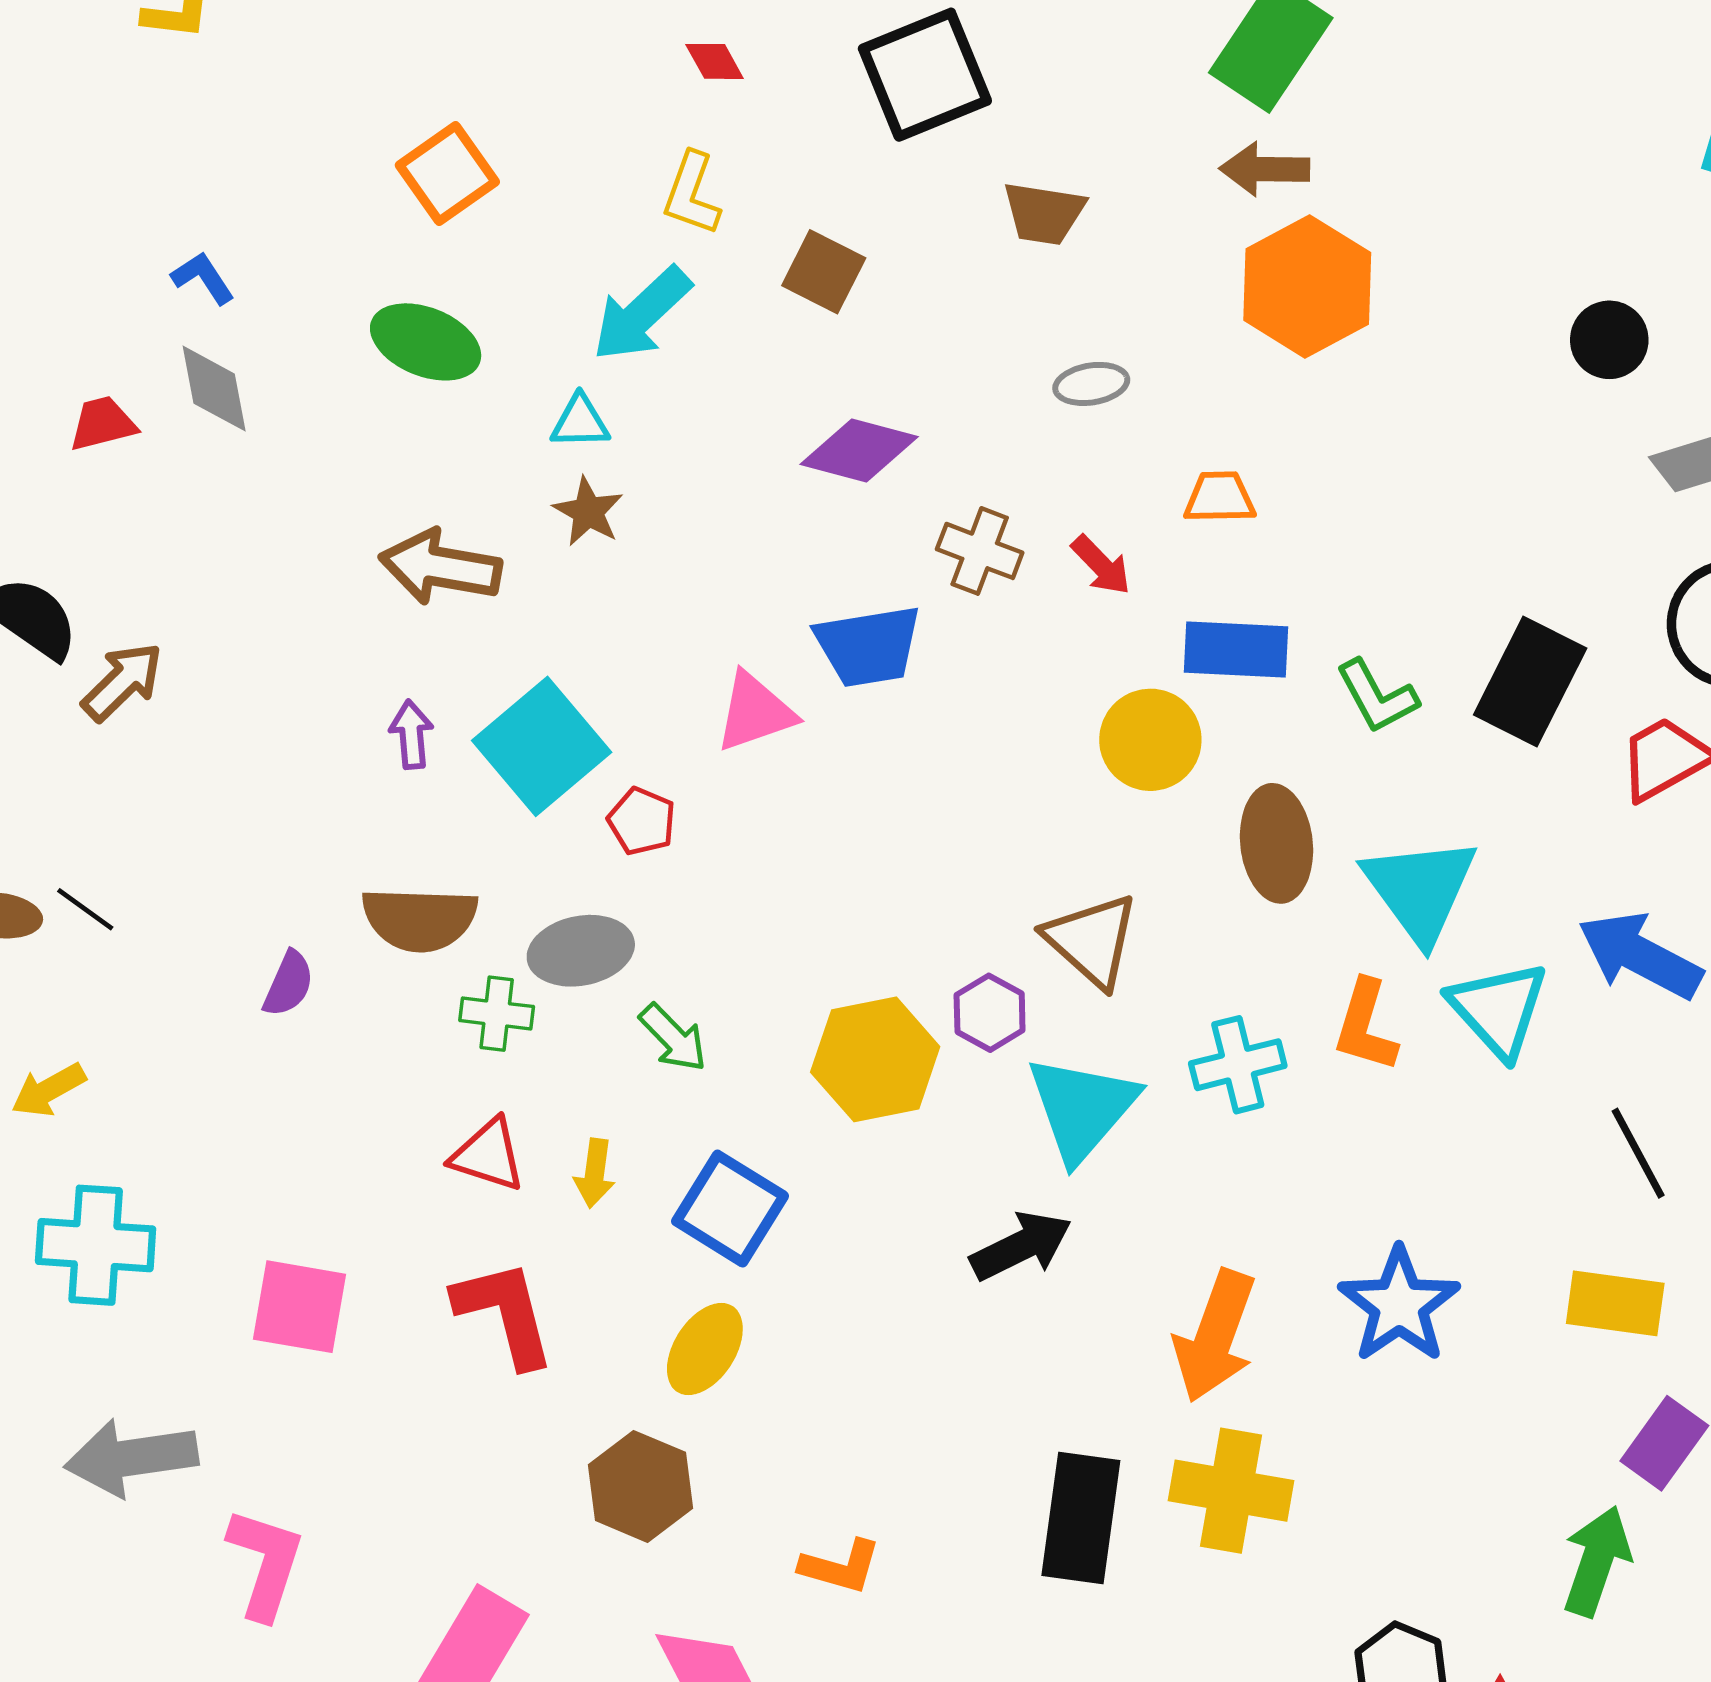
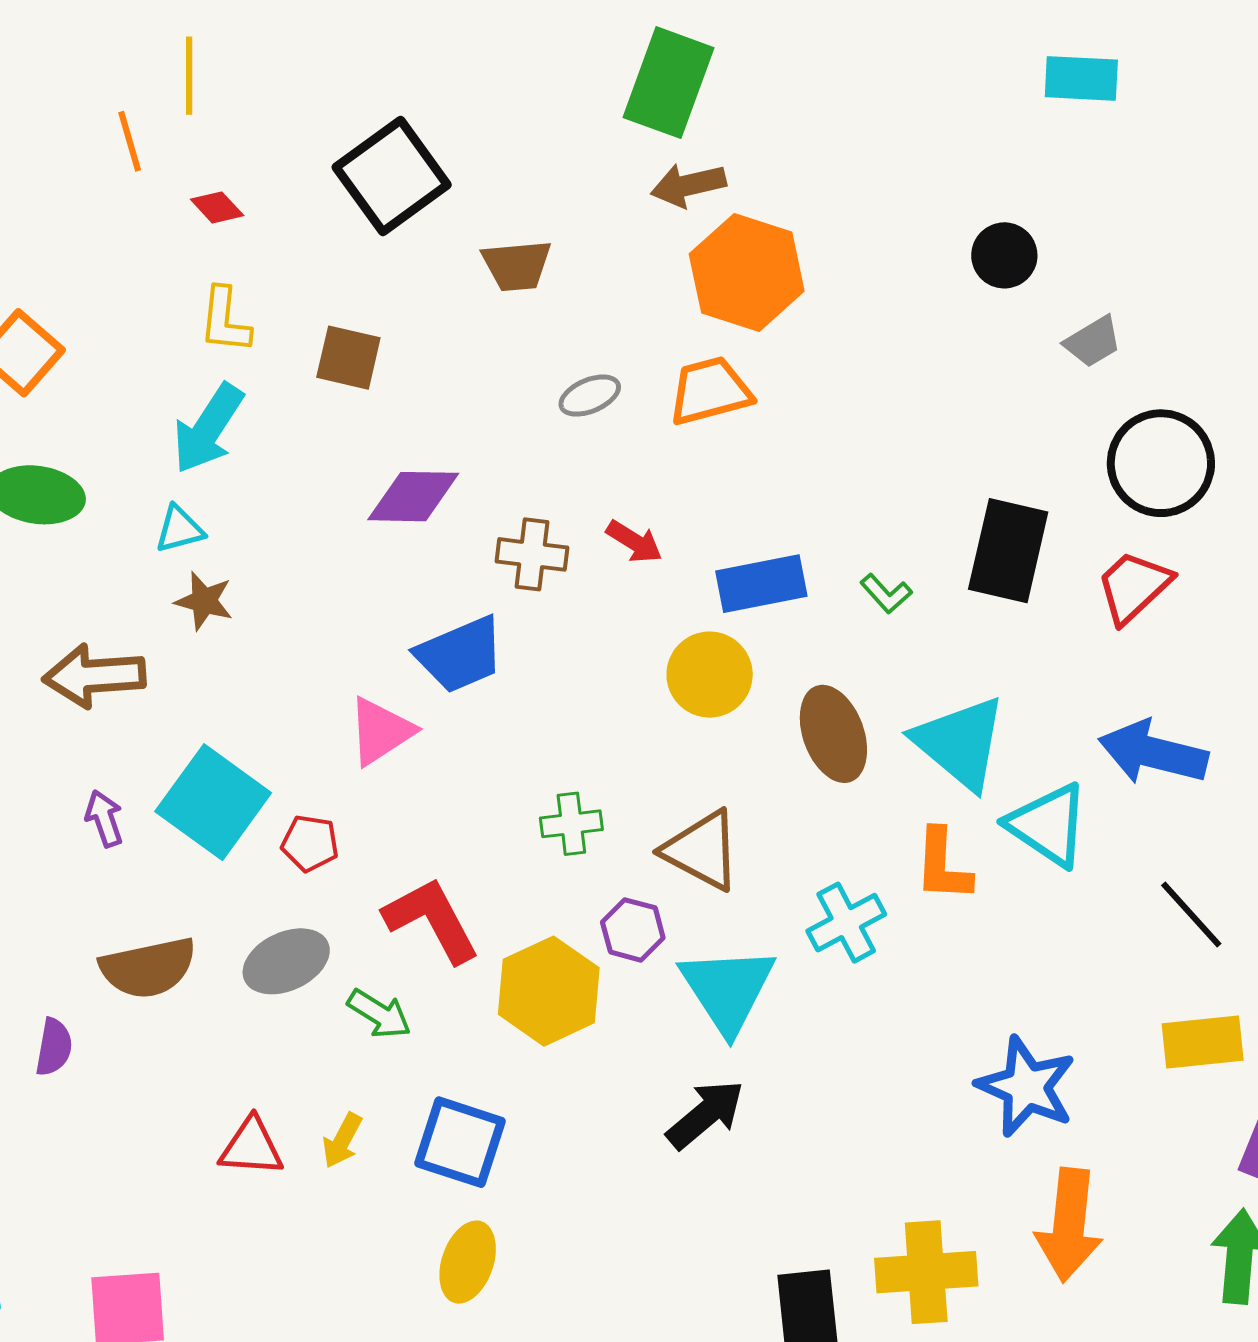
orange trapezoid: (1220, 497) -> (710, 391), moved, size x1.4
green L-shape: (1377, 696) -> (886, 594), size x0.7
green cross: (497, 1014) -> (571, 824), moved
yellow arrow: (595, 1173) -> (342, 1140), turned 34
red L-shape: (505, 1313) -> (432, 920), moved
orange arrow: (1215, 1336) -> (1069, 1225), moved

